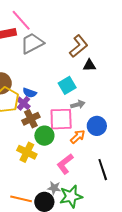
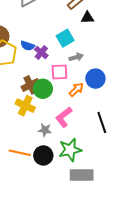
purple cross: (24, 103) -> (41, 52), moved
brown cross: (31, 119) -> (30, 85), moved
pink square: (61, 119) -> (59, 72), size x0.7
gray star: (54, 188) -> (45, 130), moved

